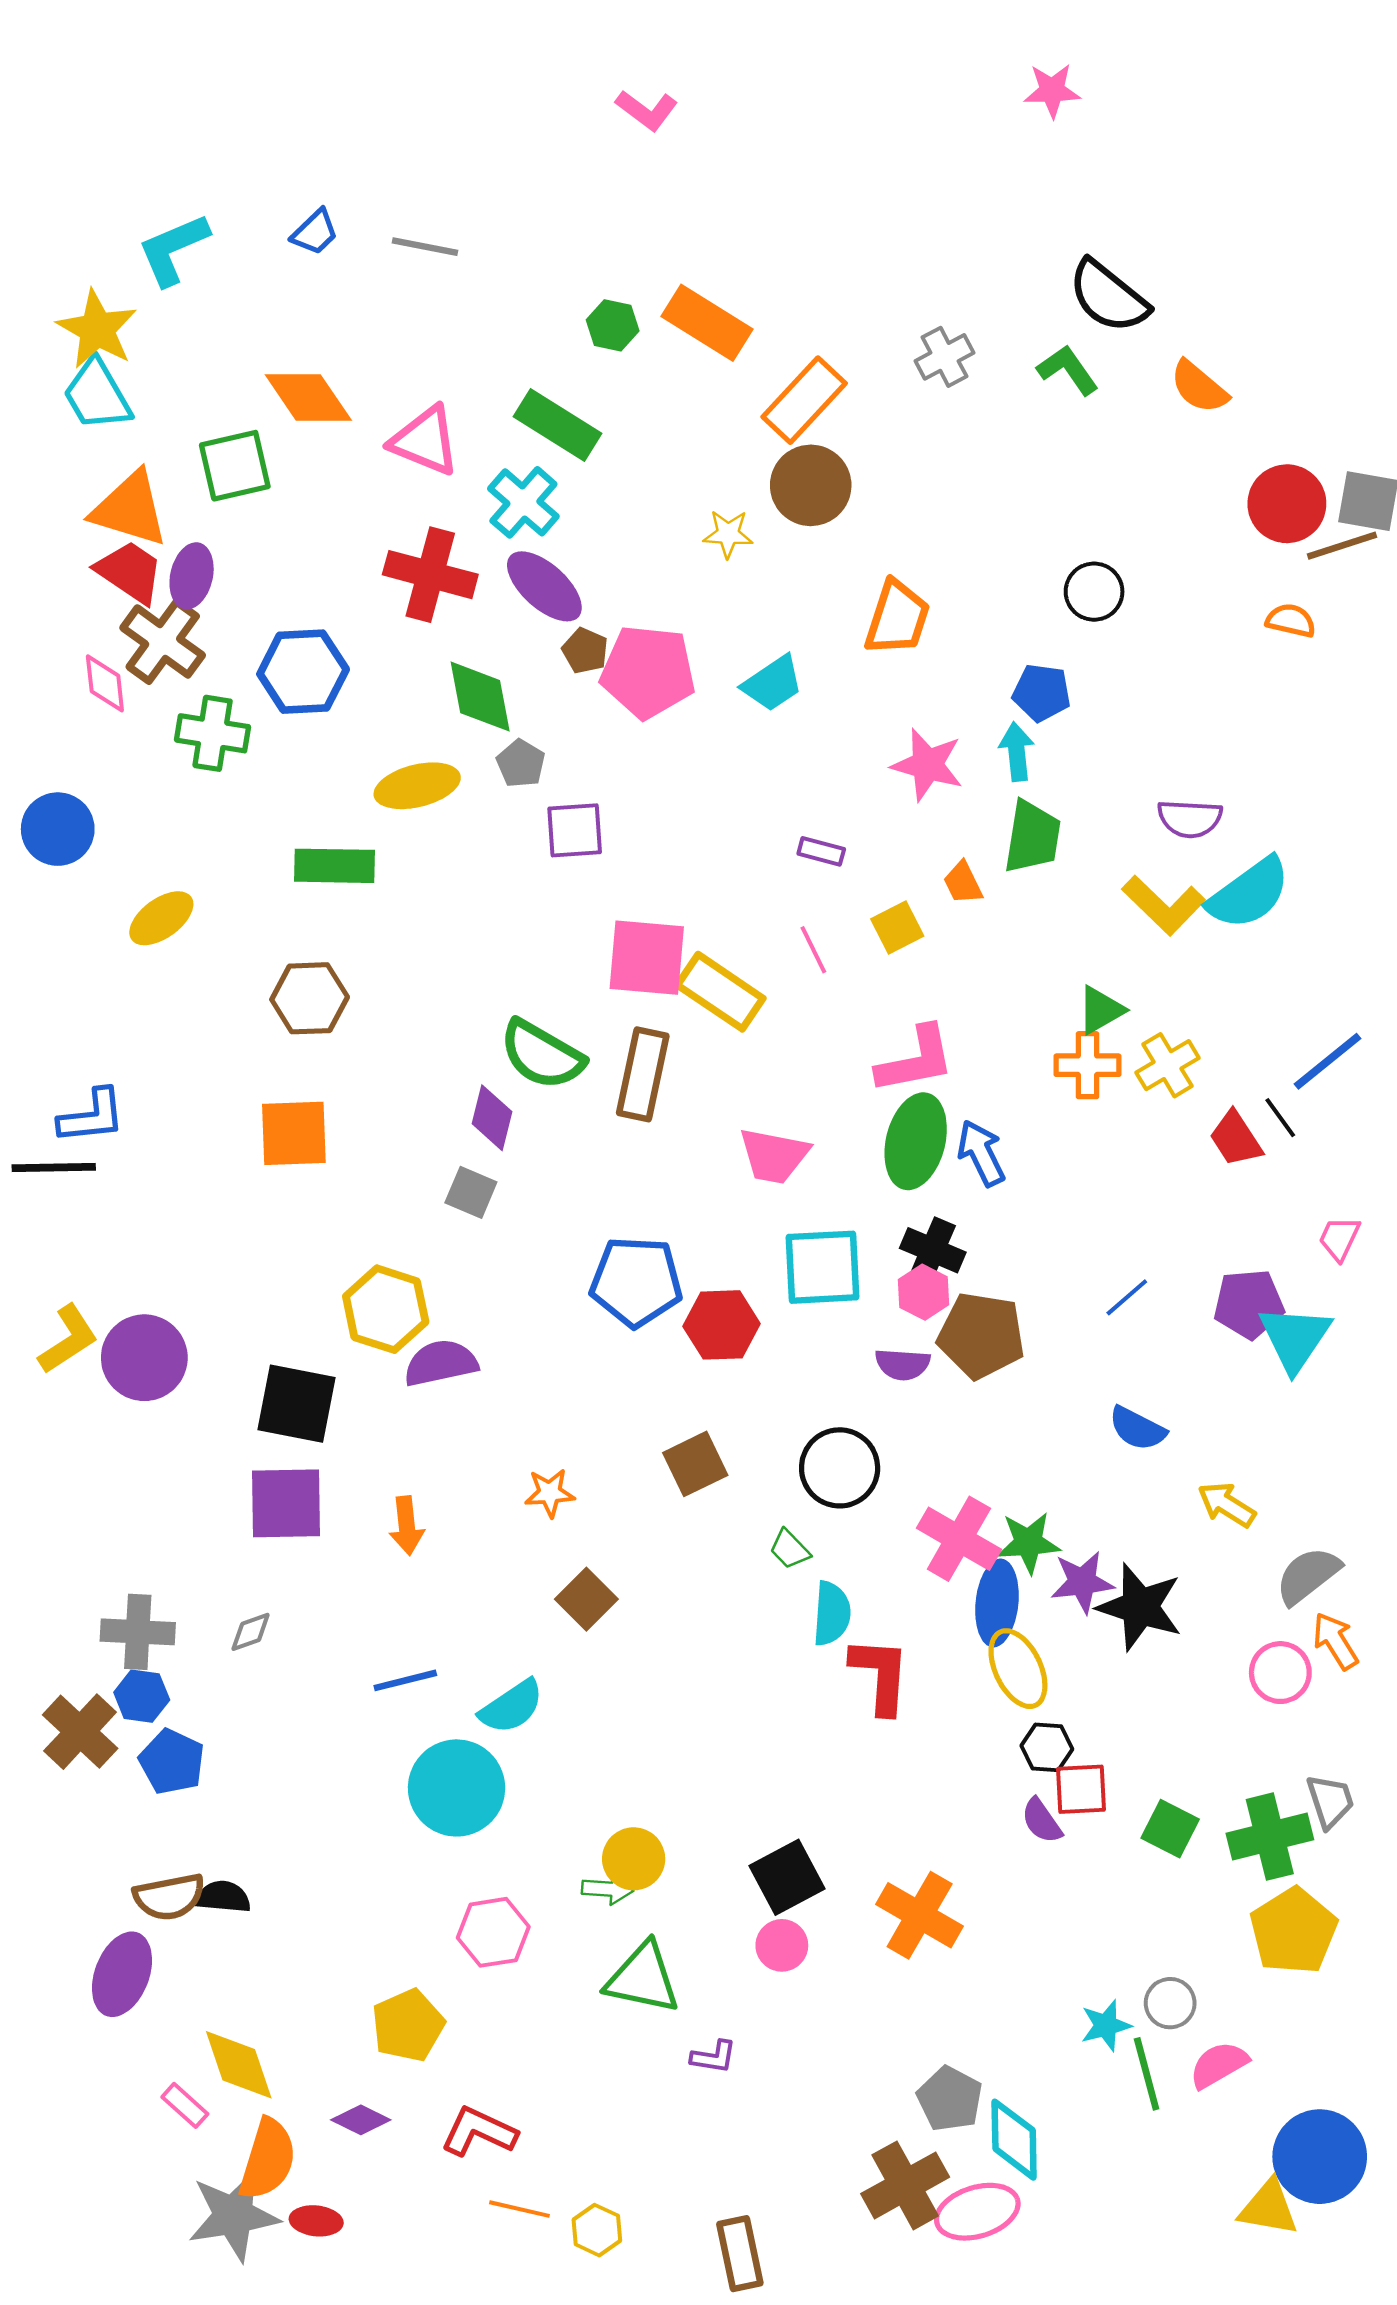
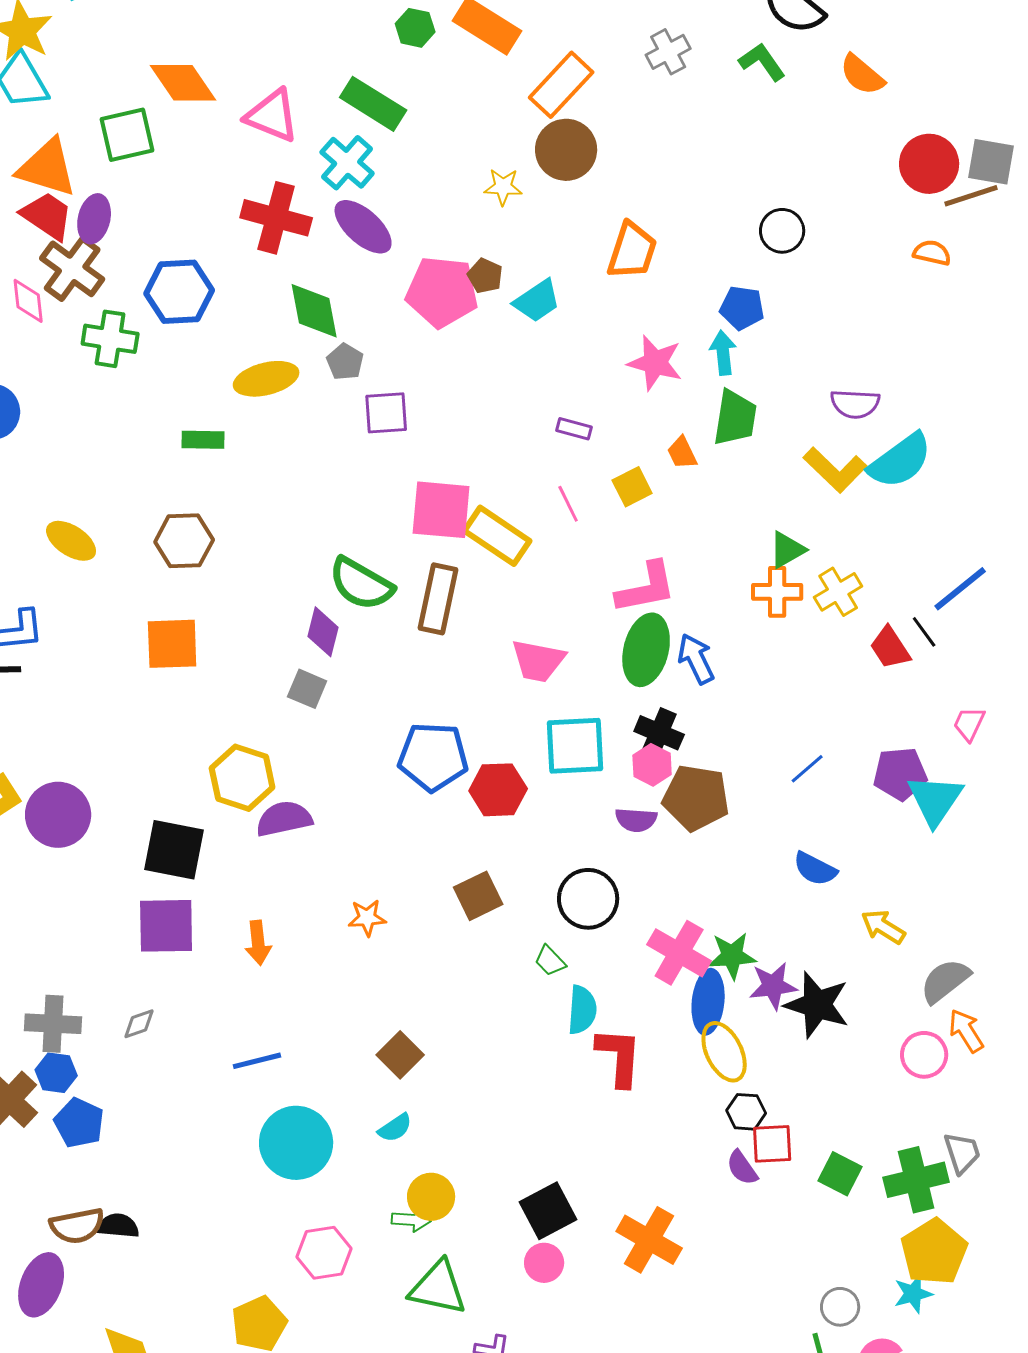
brown pentagon: (585, 651) -> (485, 276), moved
green rectangle: (335, 866) -> (203, 440), size x0.7
yellow ellipse: (161, 918) -> (71, 541), moved, turned 69
brown square: (586, 1599) -> (400, 1055), moved
cyan semicircle: (512, 1707) -> (395, 1128), moved, size x0.7
cyan star: (1106, 2025) -> (913, 1294), moved

